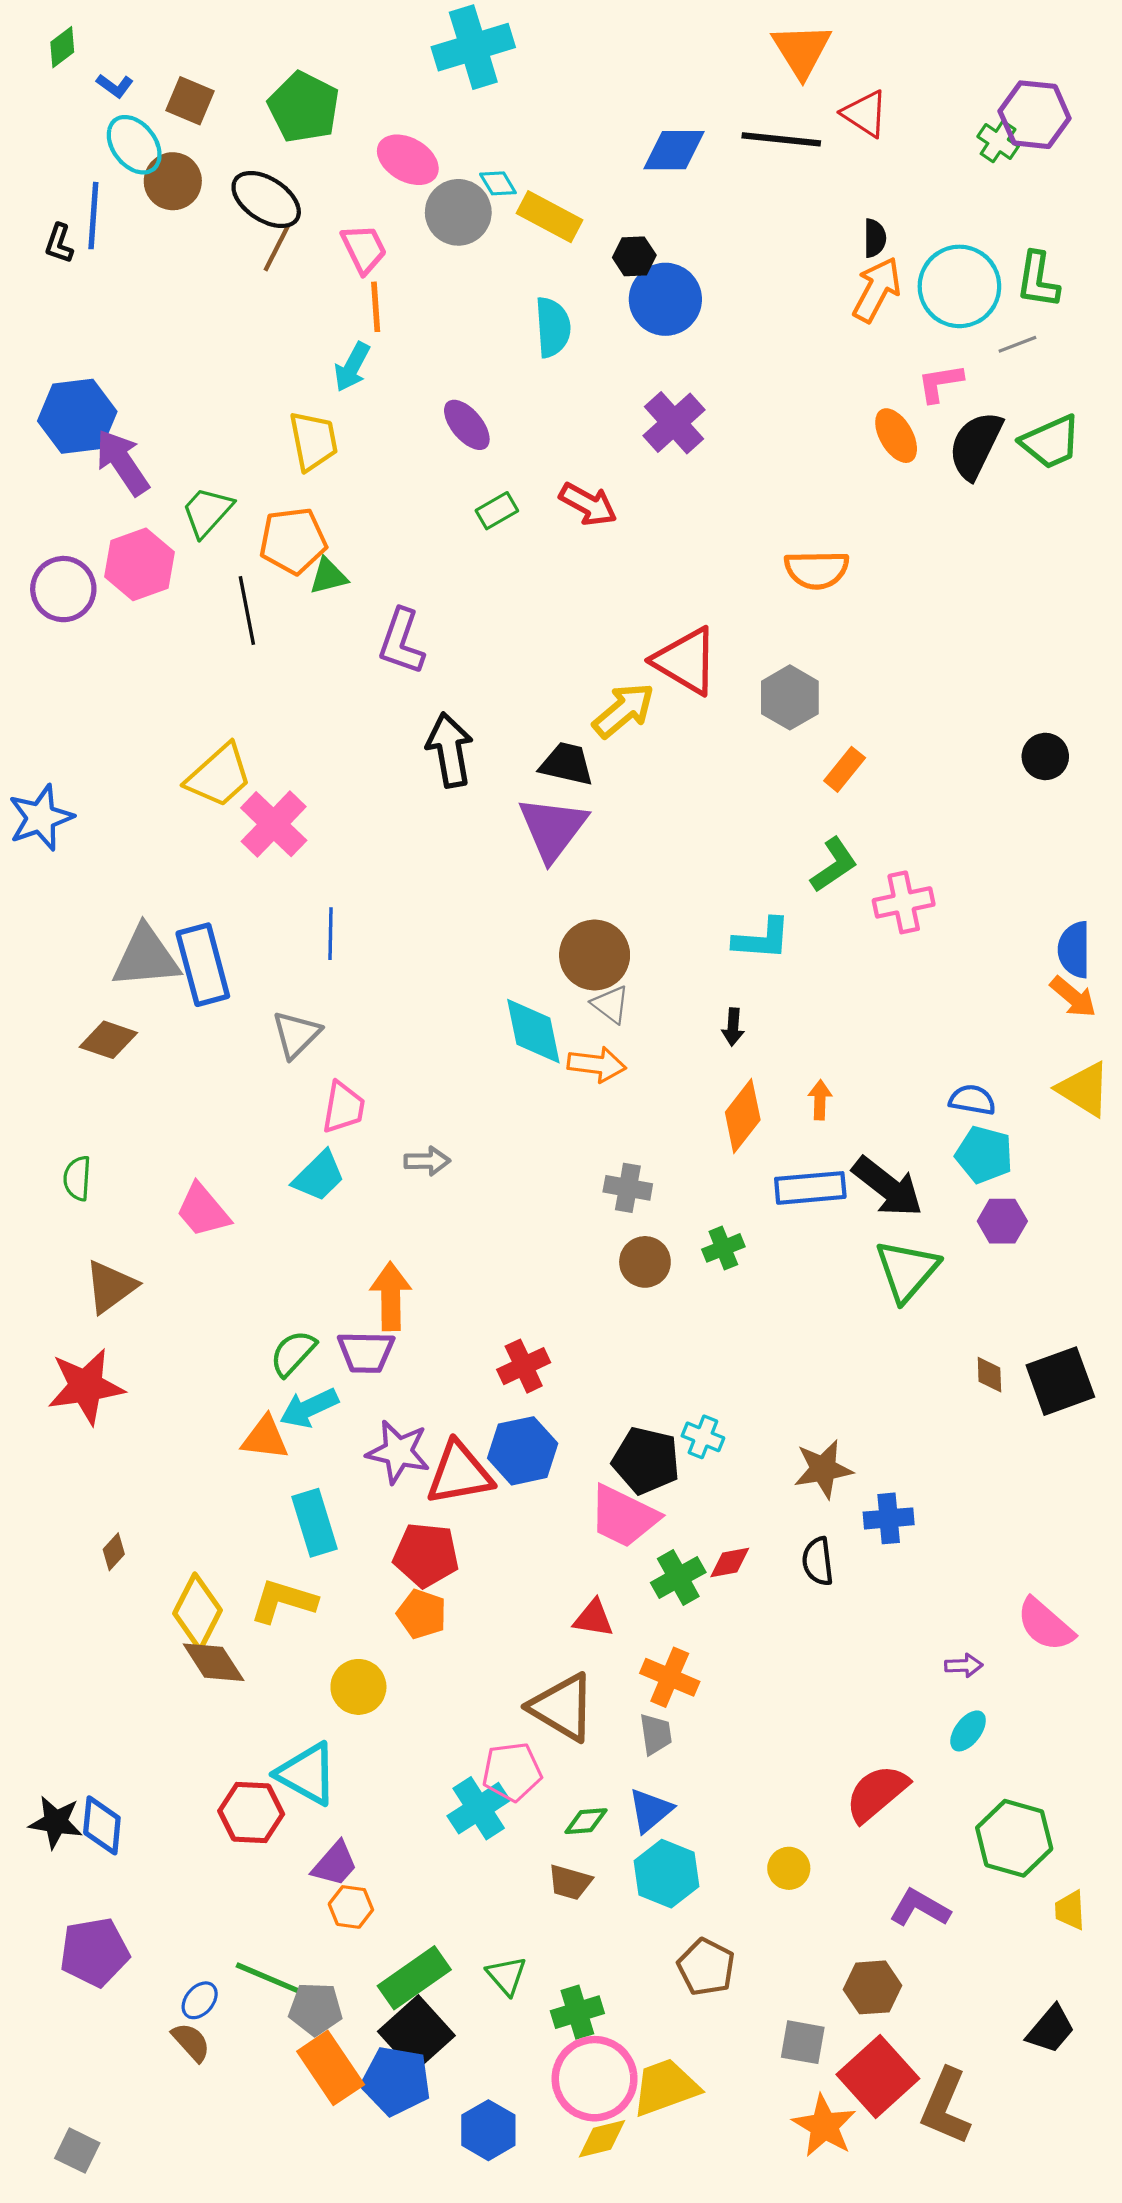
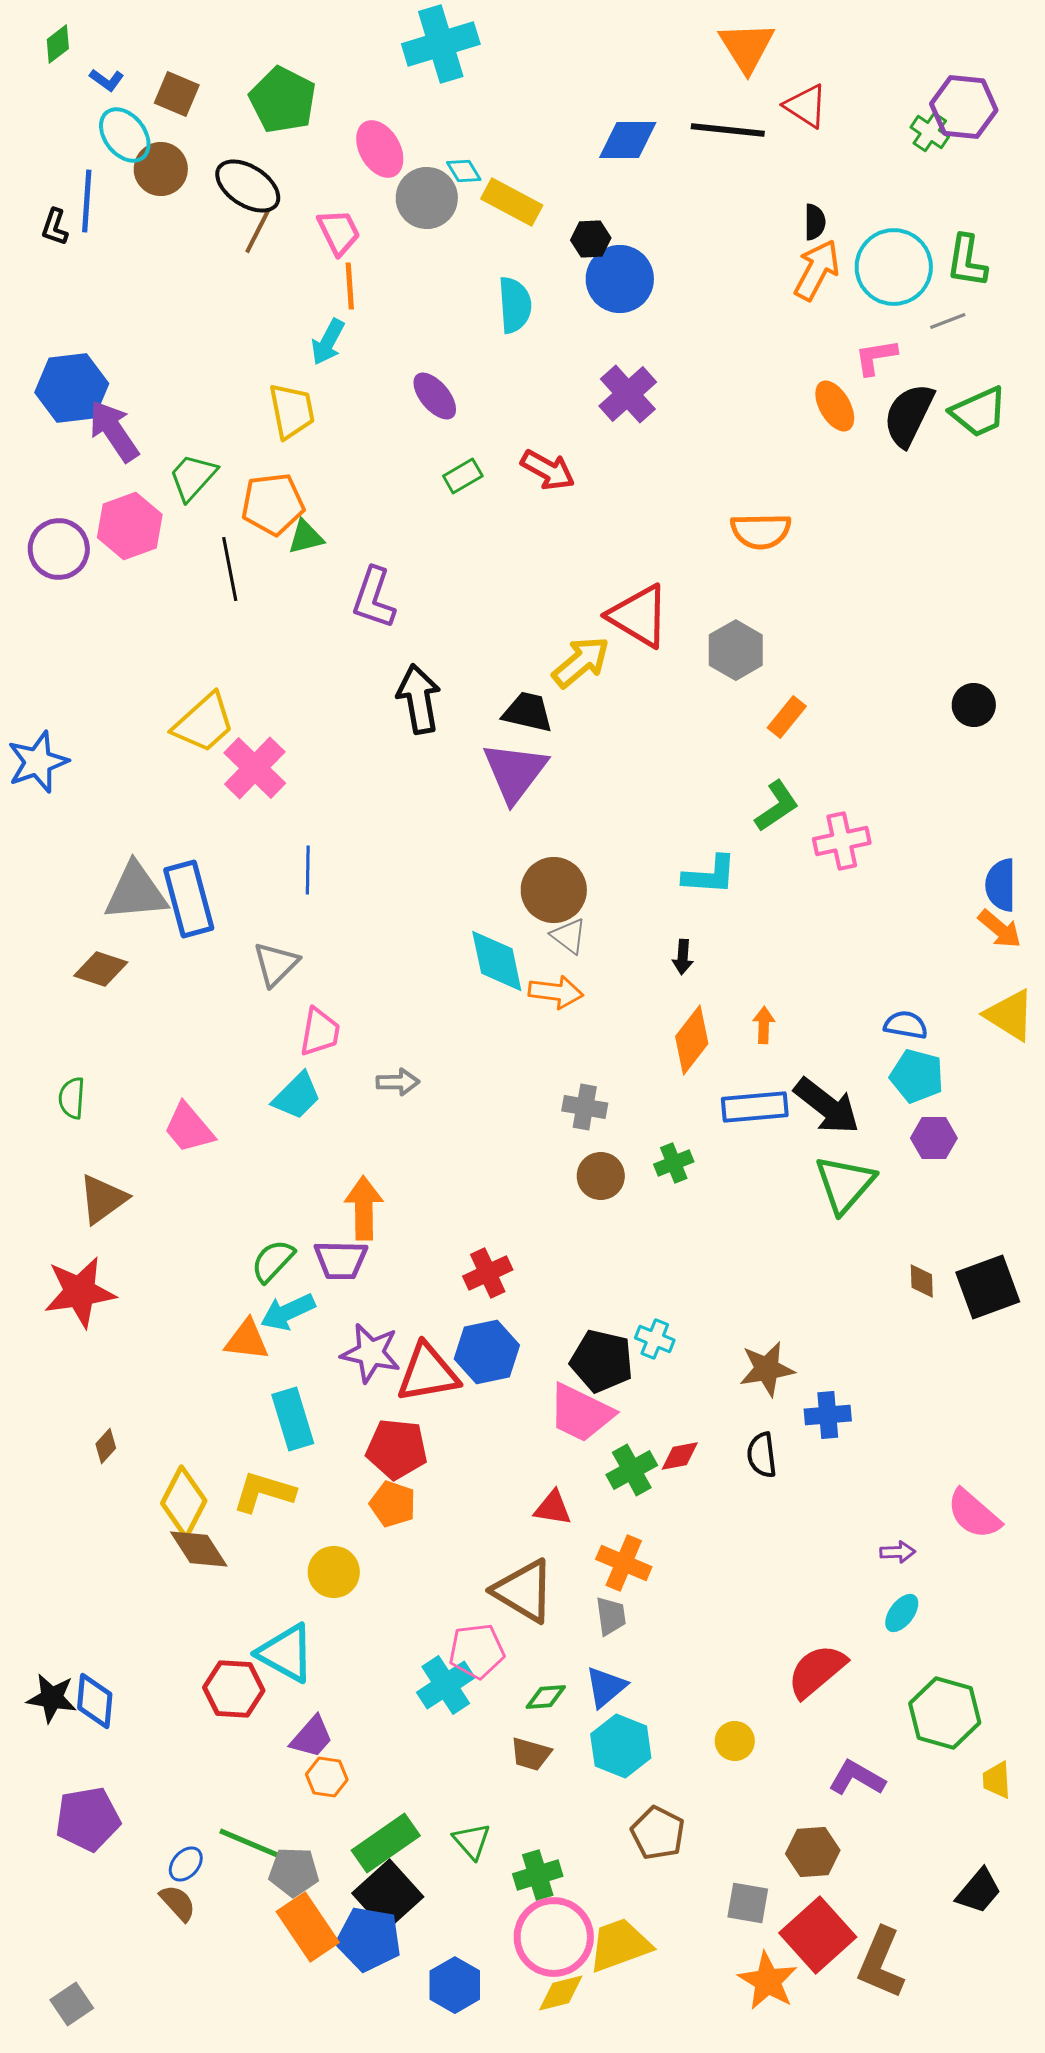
pink ellipse: (408, 160) -> (380, 149), turned 30
gray square: (77, 2151) -> (72, 2004), turned 30

